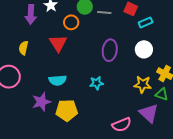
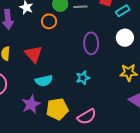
red triangle: (58, 43) -> (34, 54), moved
pink semicircle: (122, 125) -> (87, 117), moved

